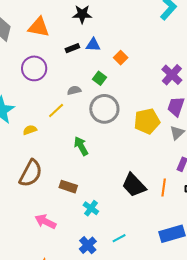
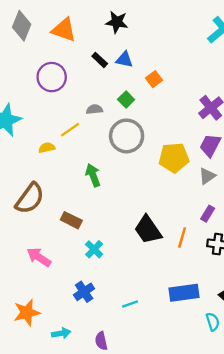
black rectangle: (72, 48) -> (100, 60), turned 56
yellow semicircle: (30, 130) -> (47, 148), moved
cyan line: (119, 238) -> (130, 304), moved

